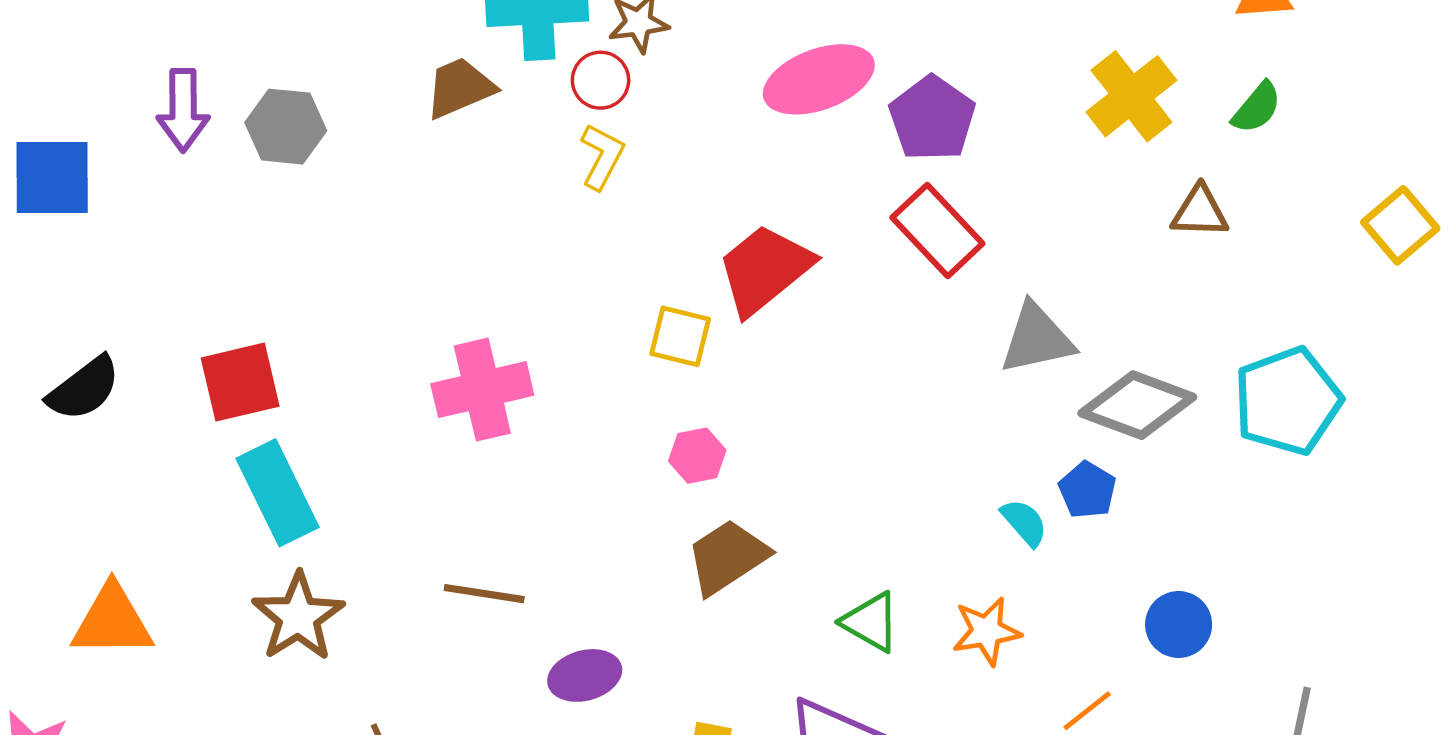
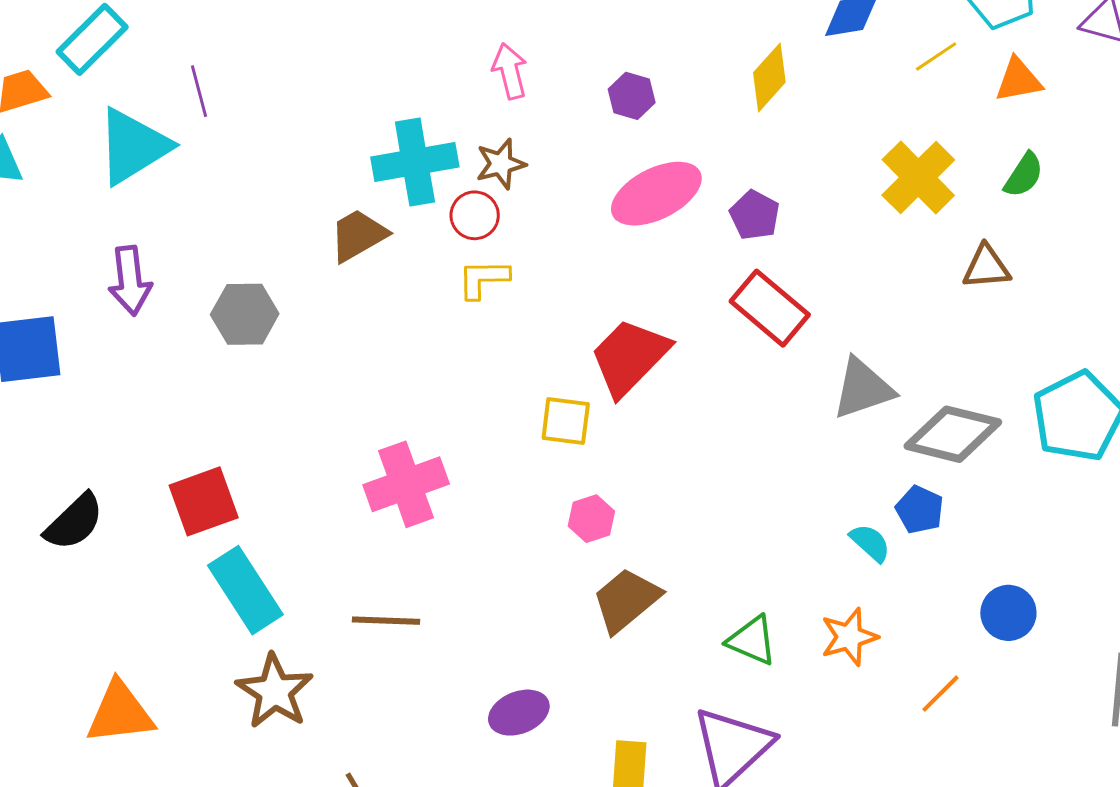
purple pentagon: (932, 118) -> (755, 215), size x0.7
gray hexagon: (286, 127) -> (245, 314), moved
yellow L-shape: (602, 157) -> (483, 279), turned -112
brown line: (484, 594) -> (386, 621), moved

